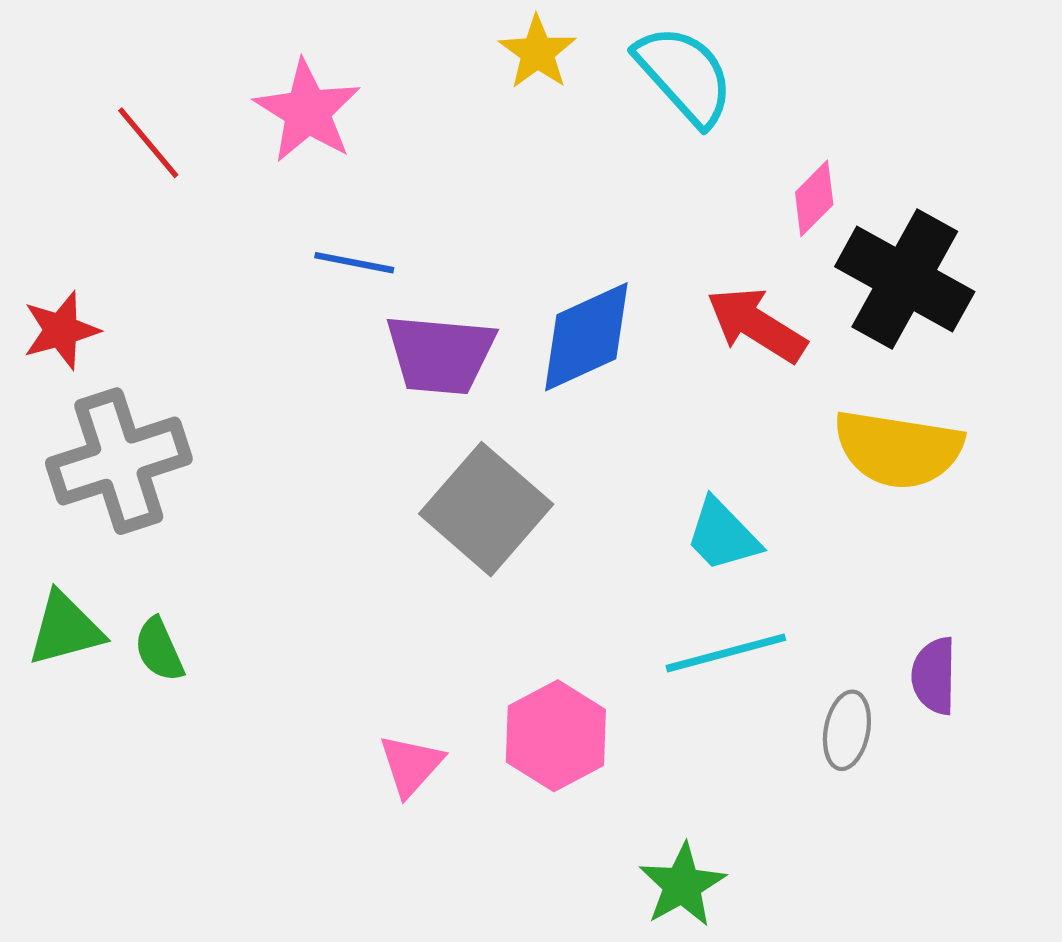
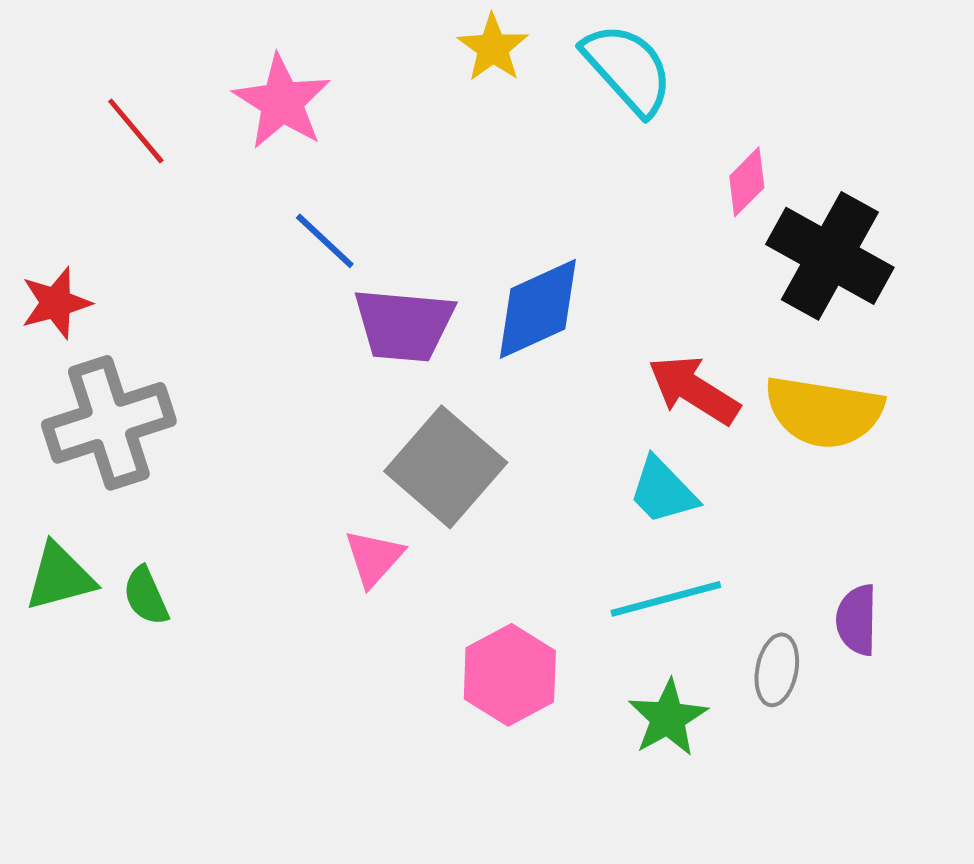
blue line: (354, 263) -> (325, 241), turned 32
red arrow: (756, 325) -> (694, 390), moved
pink triangle: (411, 765) -> (374, 558), moved
green star: (682, 885) -> (668, 718), moved

